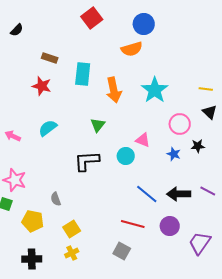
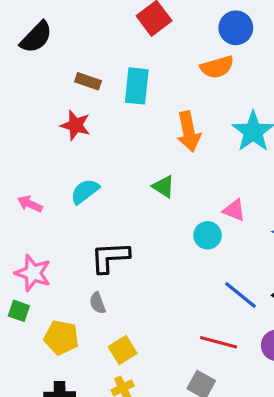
black semicircle: (17, 30) -> (36, 37), size x1.6
cyan rectangle: (83, 74) -> (137, 86), moved
green triangle: (98, 125) -> (164, 187), turned -35
black L-shape: (87, 161) -> (110, 257), moved

